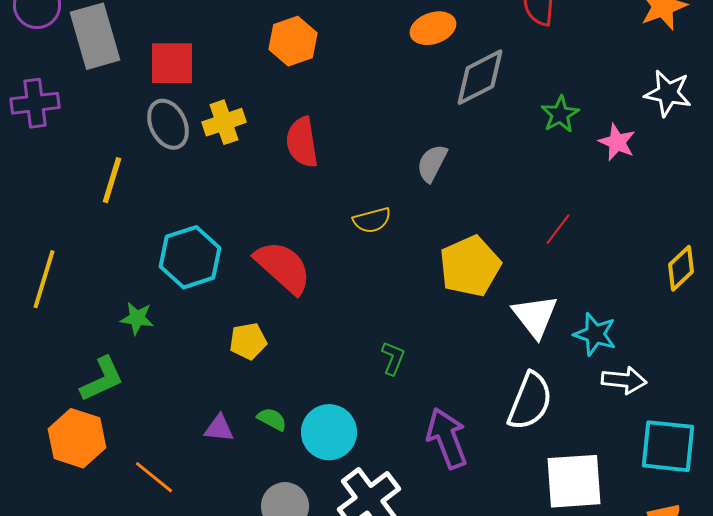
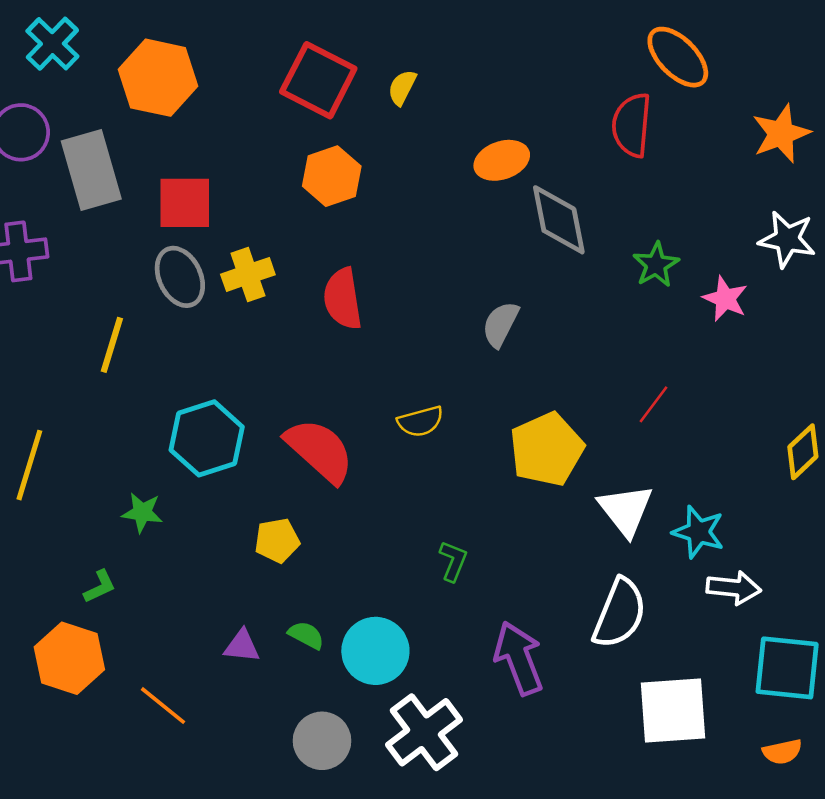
gray diamond: (480, 77) -> (559, 220), turned -74
yellow semicircle: (372, 220) -> (420, 421), moved
green L-shape: (102, 379) -> (100, 587), size x0.6

